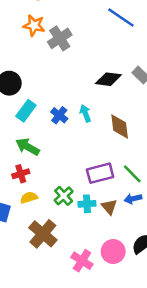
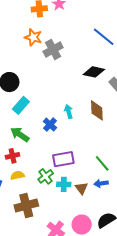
black diamond: (108, 79) -> (94, 72), moved
blue cross: (59, 115) -> (50, 125), moved
brown diamond: (120, 127) -> (97, 110), moved
purple rectangle: (100, 173) -> (63, 159), moved
brown cross: (43, 234) -> (26, 206), turned 30

